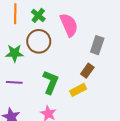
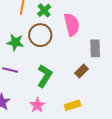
gray rectangle: (97, 45) -> (95, 48), turned -30
yellow rectangle: (78, 90) -> (73, 105), moved

